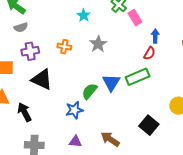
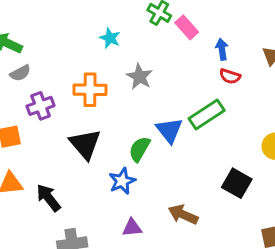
orange cross: (64, 47) -> (90, 90), size x1.5
red semicircle: (149, 53) -> (230, 76), moved, turned 88
black triangle: (42, 79) -> (85, 144), moved, turned 35

